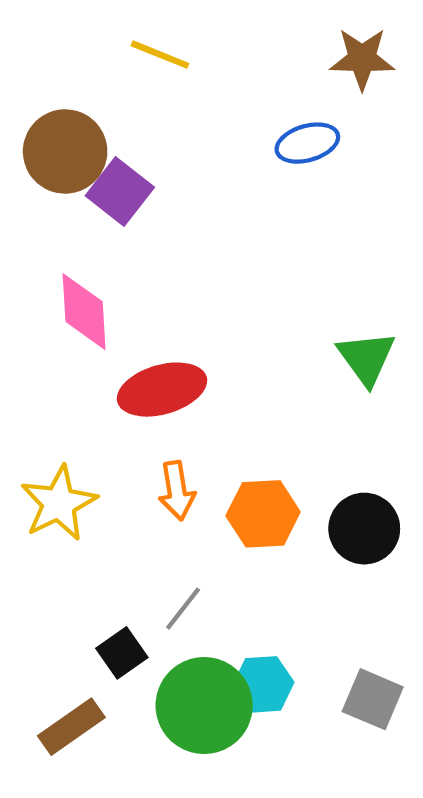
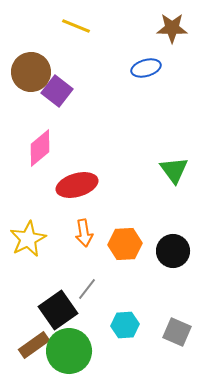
pink diamond: (84, 312) -> (40, 148), turned 54
black square: (122, 653) -> (58, 310), size x1.6
green circle: (204, 706) -> (69, 351), moved

